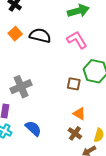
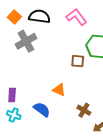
gray cross: (21, 87) -> (26, 41), moved
orange triangle: (79, 114) -> (59, 90), moved

